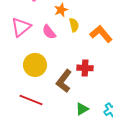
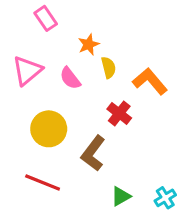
red cross: (85, 68) -> (119, 113), moved, turned 35

